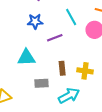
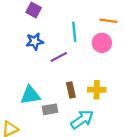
cyan line: (71, 17) -> (74, 32), turned 30
cyan triangle: (26, 58) -> (30, 95), moved

